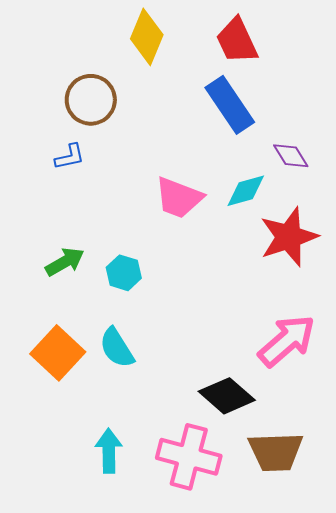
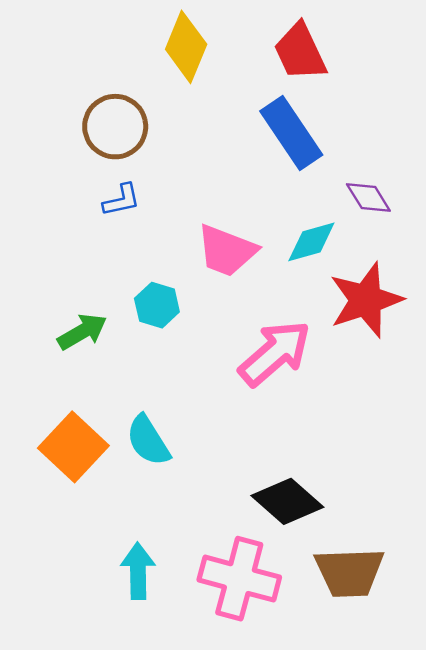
blue L-shape: (70, 157) -> (122, 200), moved
cyan hexagon: (124, 273) -> (157, 305), moved
pink arrow: (287, 341) -> (275, 353), moved

